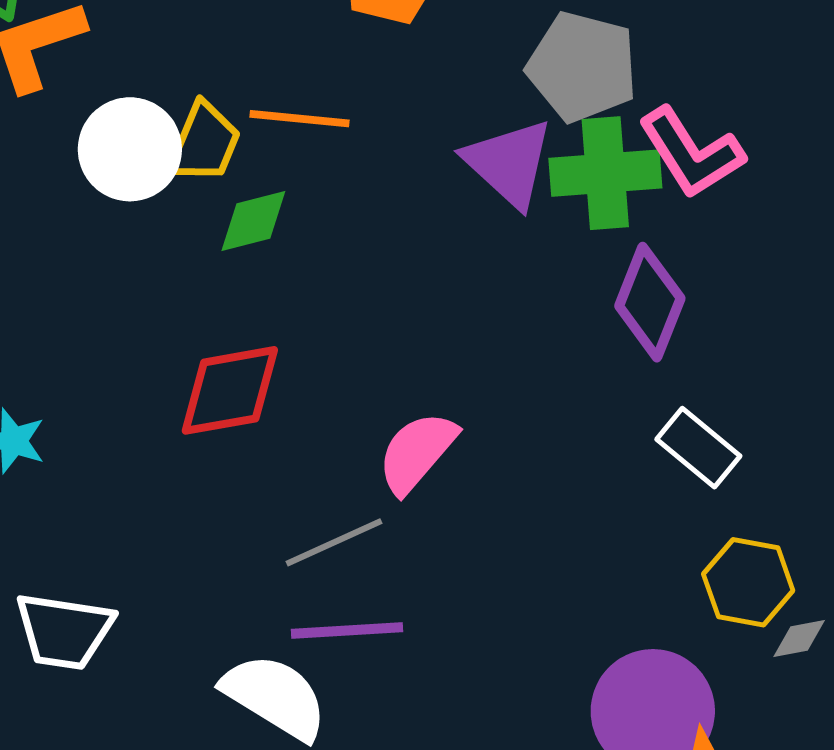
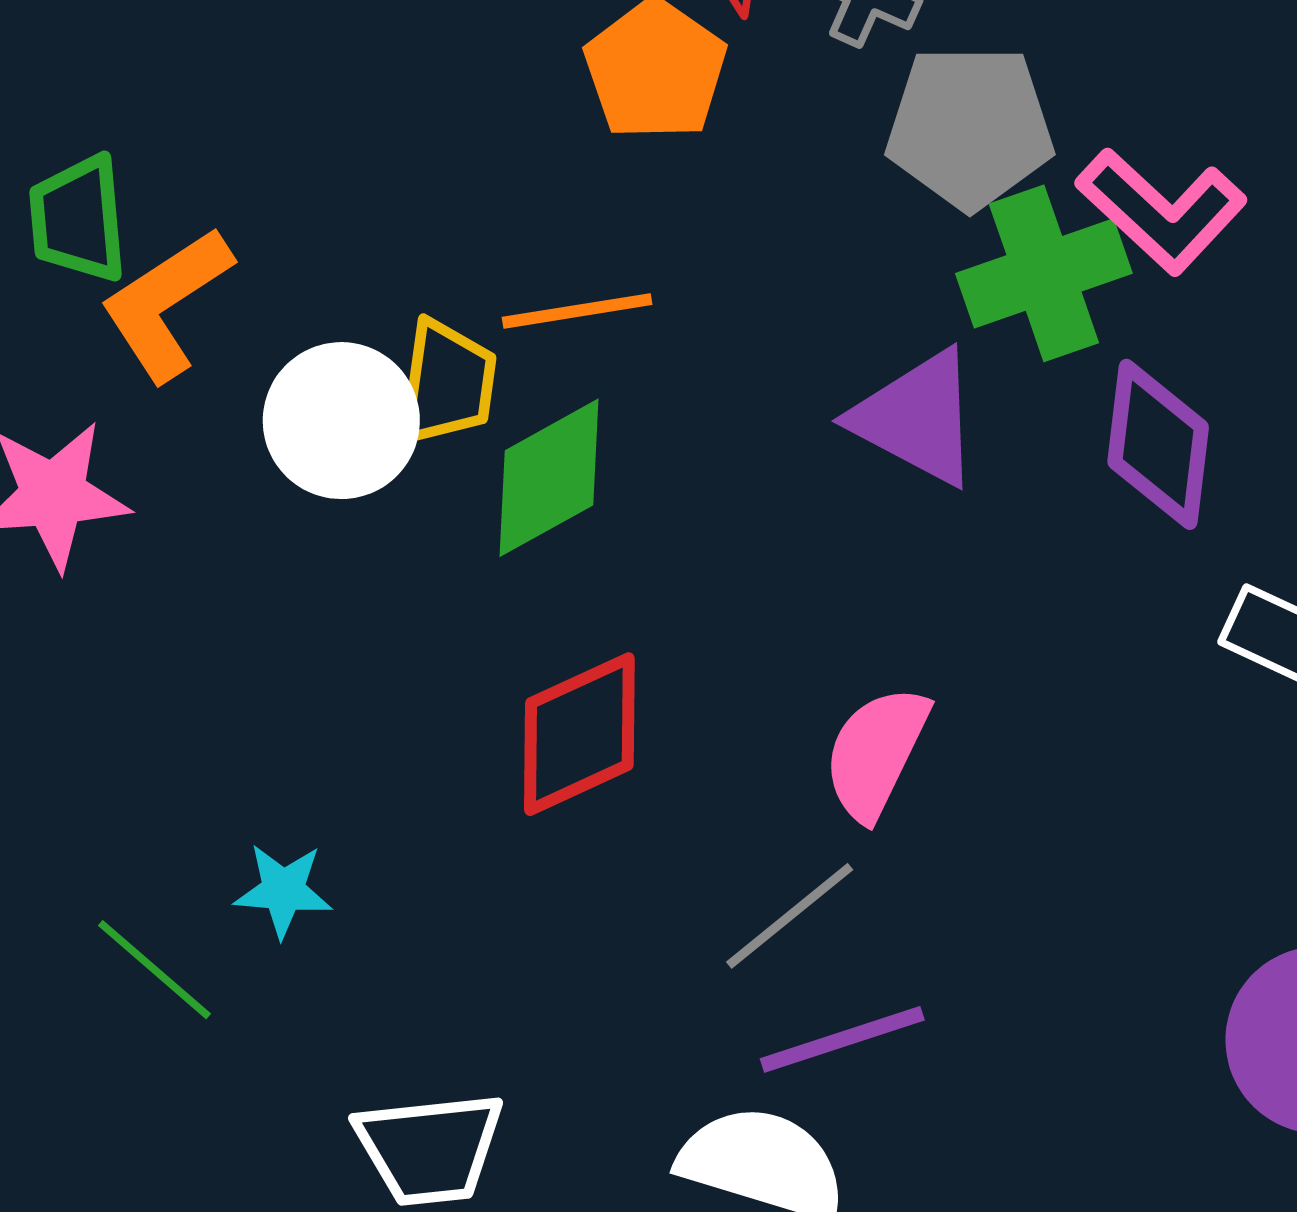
purple triangle: (509, 163) -> (917, 418), moved
green diamond: (253, 221) -> (549, 478), size x1.4

